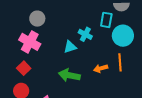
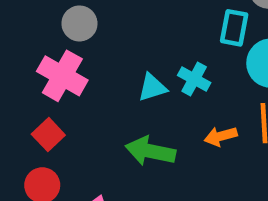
cyan cross: (85, 34) -> (194, 79), moved

